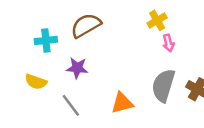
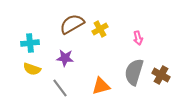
yellow cross: (157, 20) -> (100, 29), moved
cyan cross: (46, 40) -> (30, 43), moved

